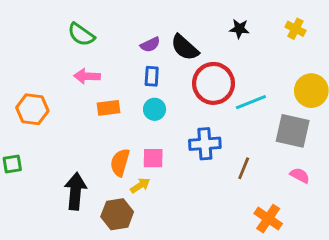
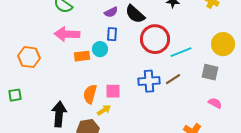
pink arrow: (87, 76) -> (67, 34), size x1.4
cyan circle: (155, 109) -> (100, 49), moved
gray square: (293, 131) -> (210, 72), size x0.7
brown line: (244, 168) -> (173, 79), moved, turned 35

